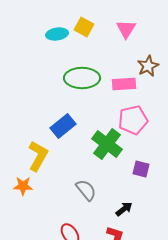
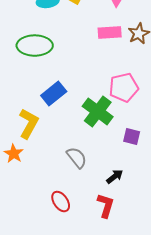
green ellipse: (82, 78) -> (35, 46), moved
pink rectangle: (124, 84) -> (110, 33), moved
orange star: (23, 186) -> (14, 154), turned 30

